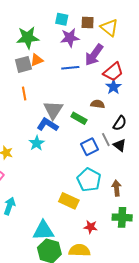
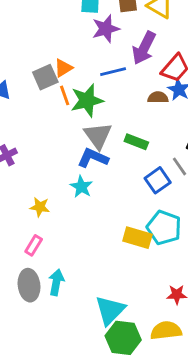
green star: (28, 38) -> (87, 100), moved
orange line: (24, 93) -> (65, 95), moved
brown semicircle: (98, 104) -> (158, 97), moved
yellow rectangle: (69, 201) -> (137, 238), moved
cyan triangle: (43, 231) -> (110, 310), turned -35

